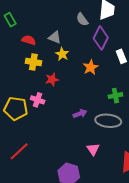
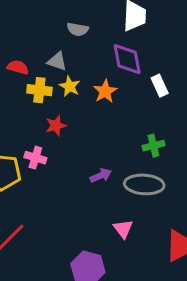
gray semicircle: (82, 20) -> (78, 29), moved, turned -40
purple diamond: (101, 38) -> (127, 59), turned -35
yellow cross: (33, 62) -> (39, 90), moved
orange star: (91, 67) -> (105, 91), moved

